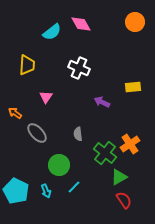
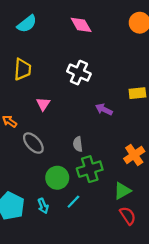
cyan semicircle: (52, 32) -> (27, 24), moved
green cross: (105, 153) -> (90, 169), moved, turned 35

